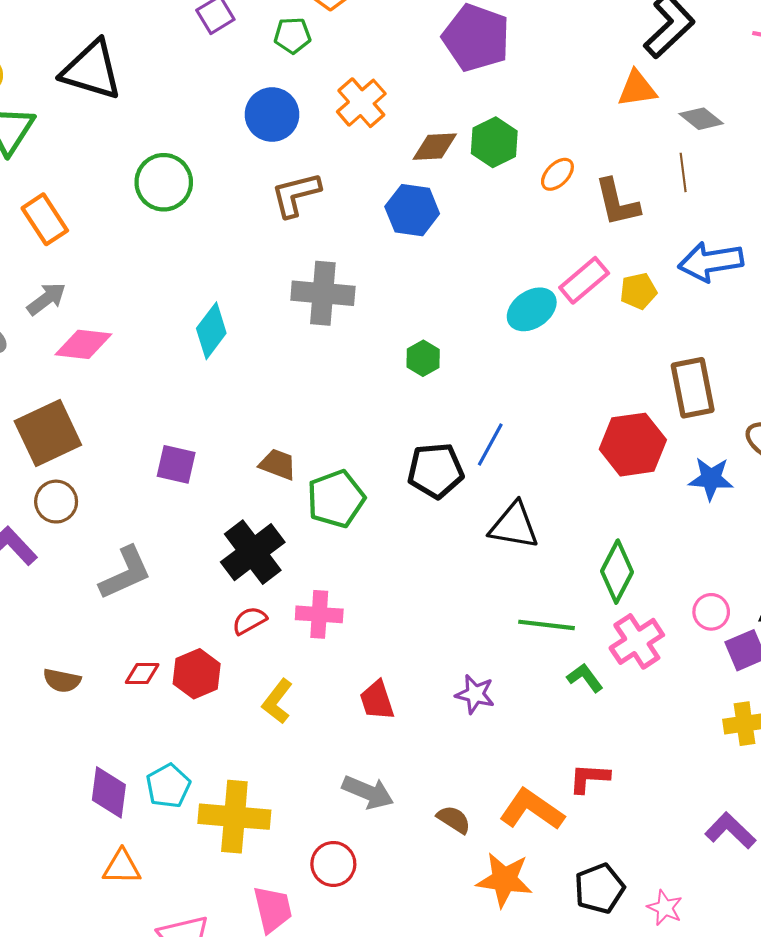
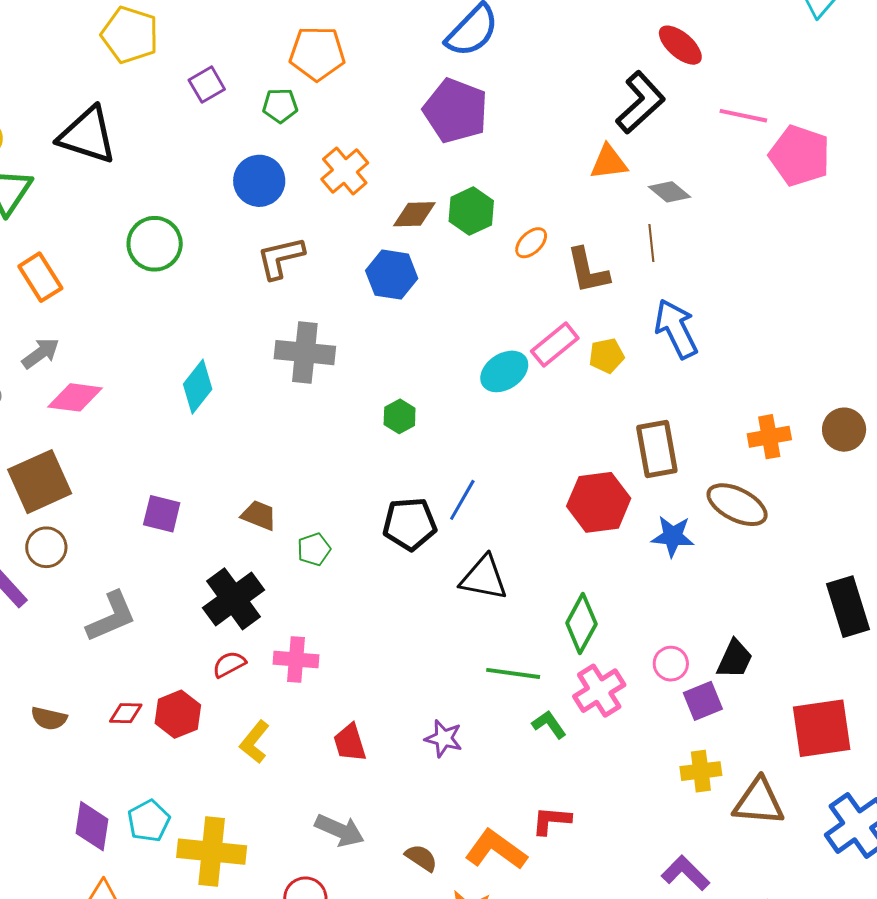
blue arrow: (711, 262) -> (676, 329), turned 72
green pentagon: (336, 499) -> (314, 549), size x0.6

